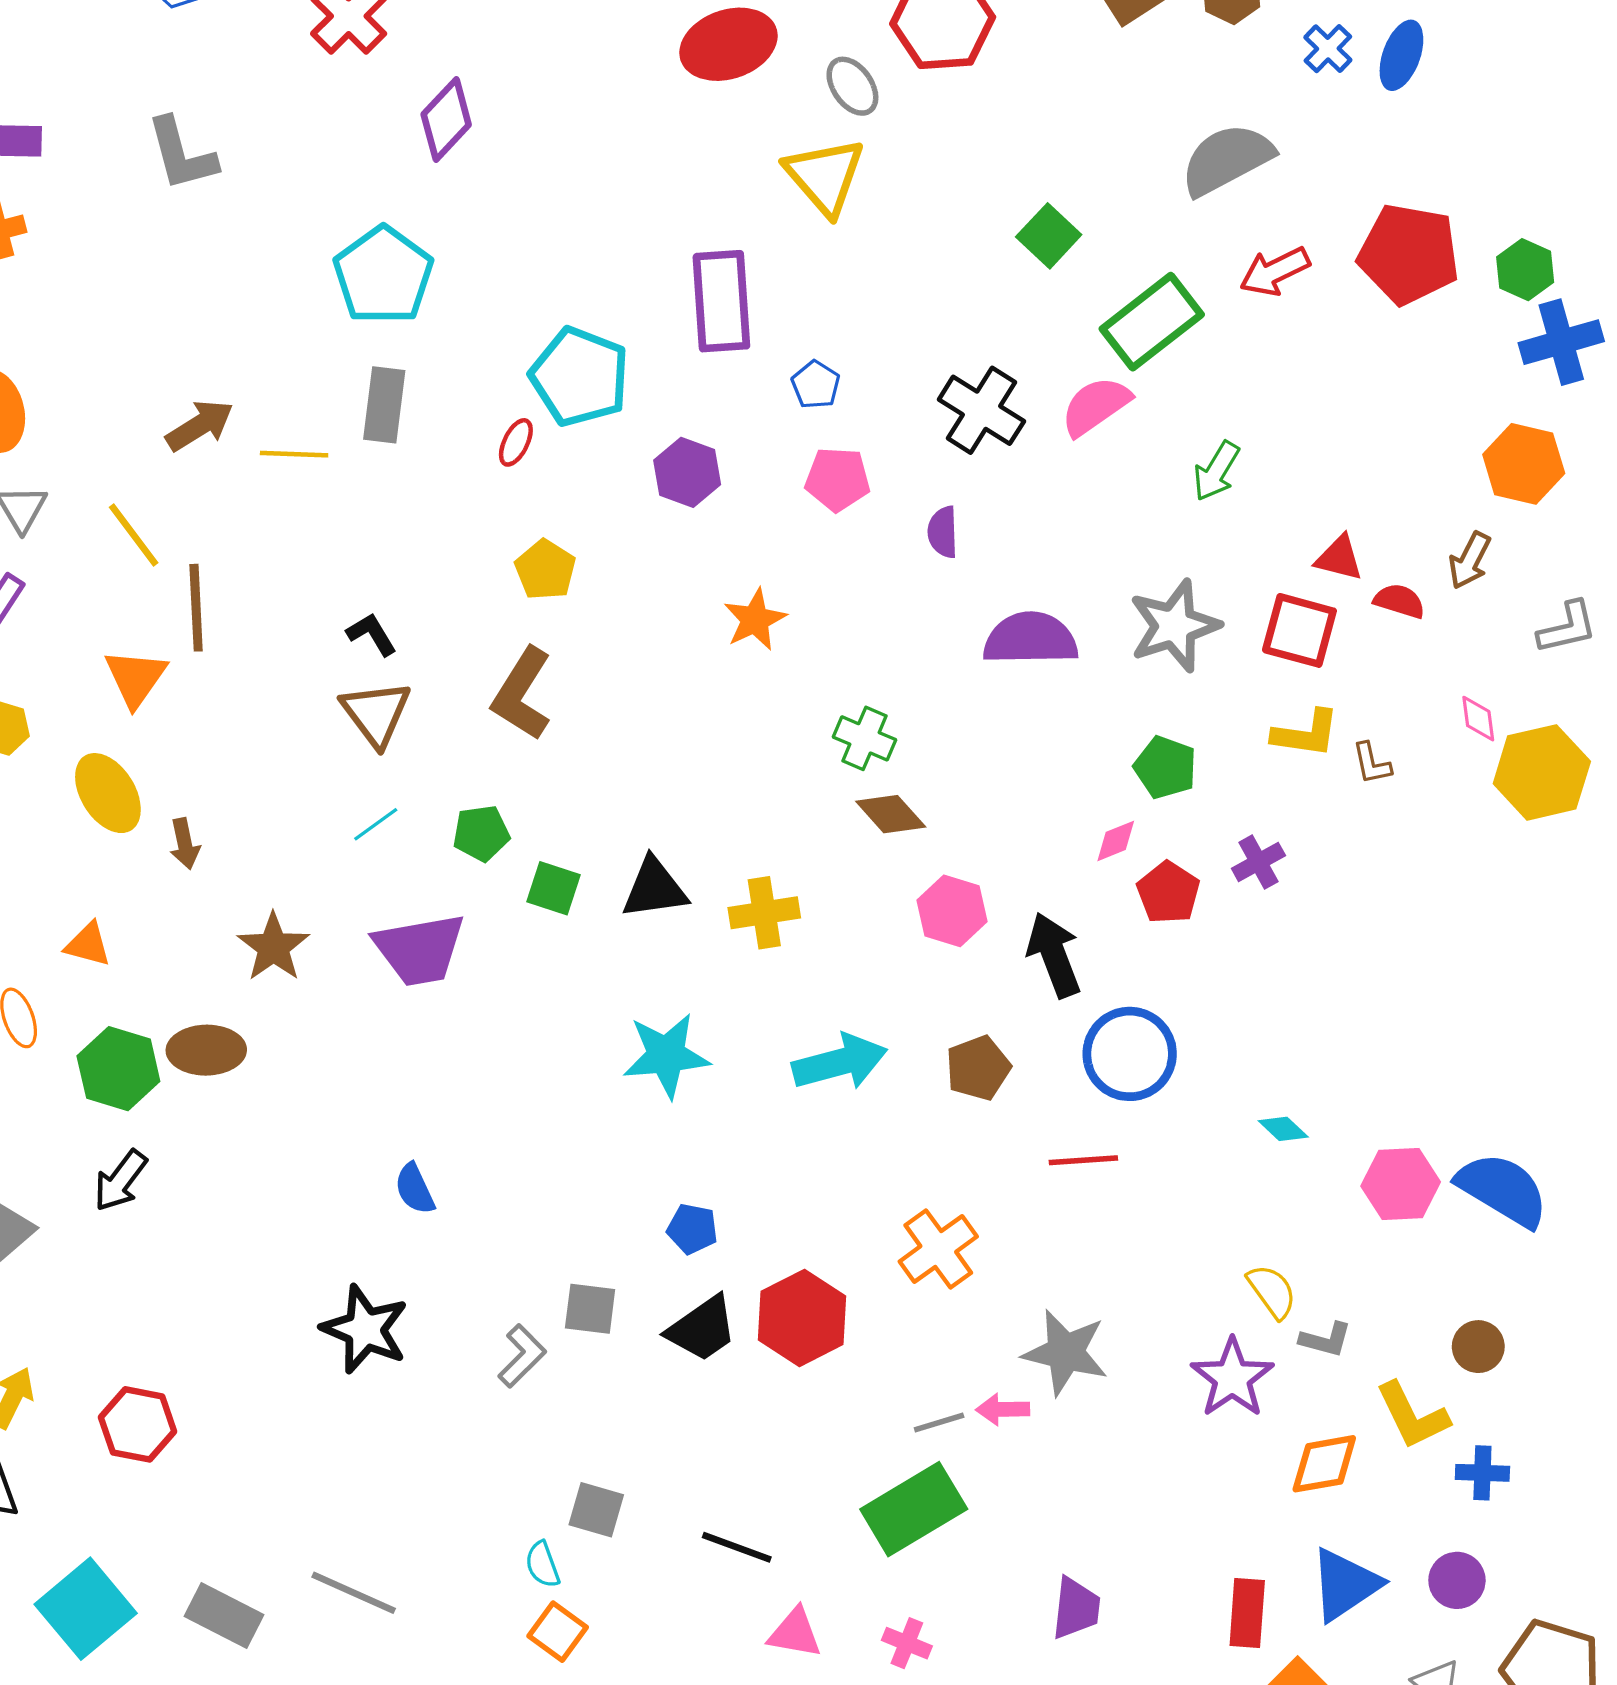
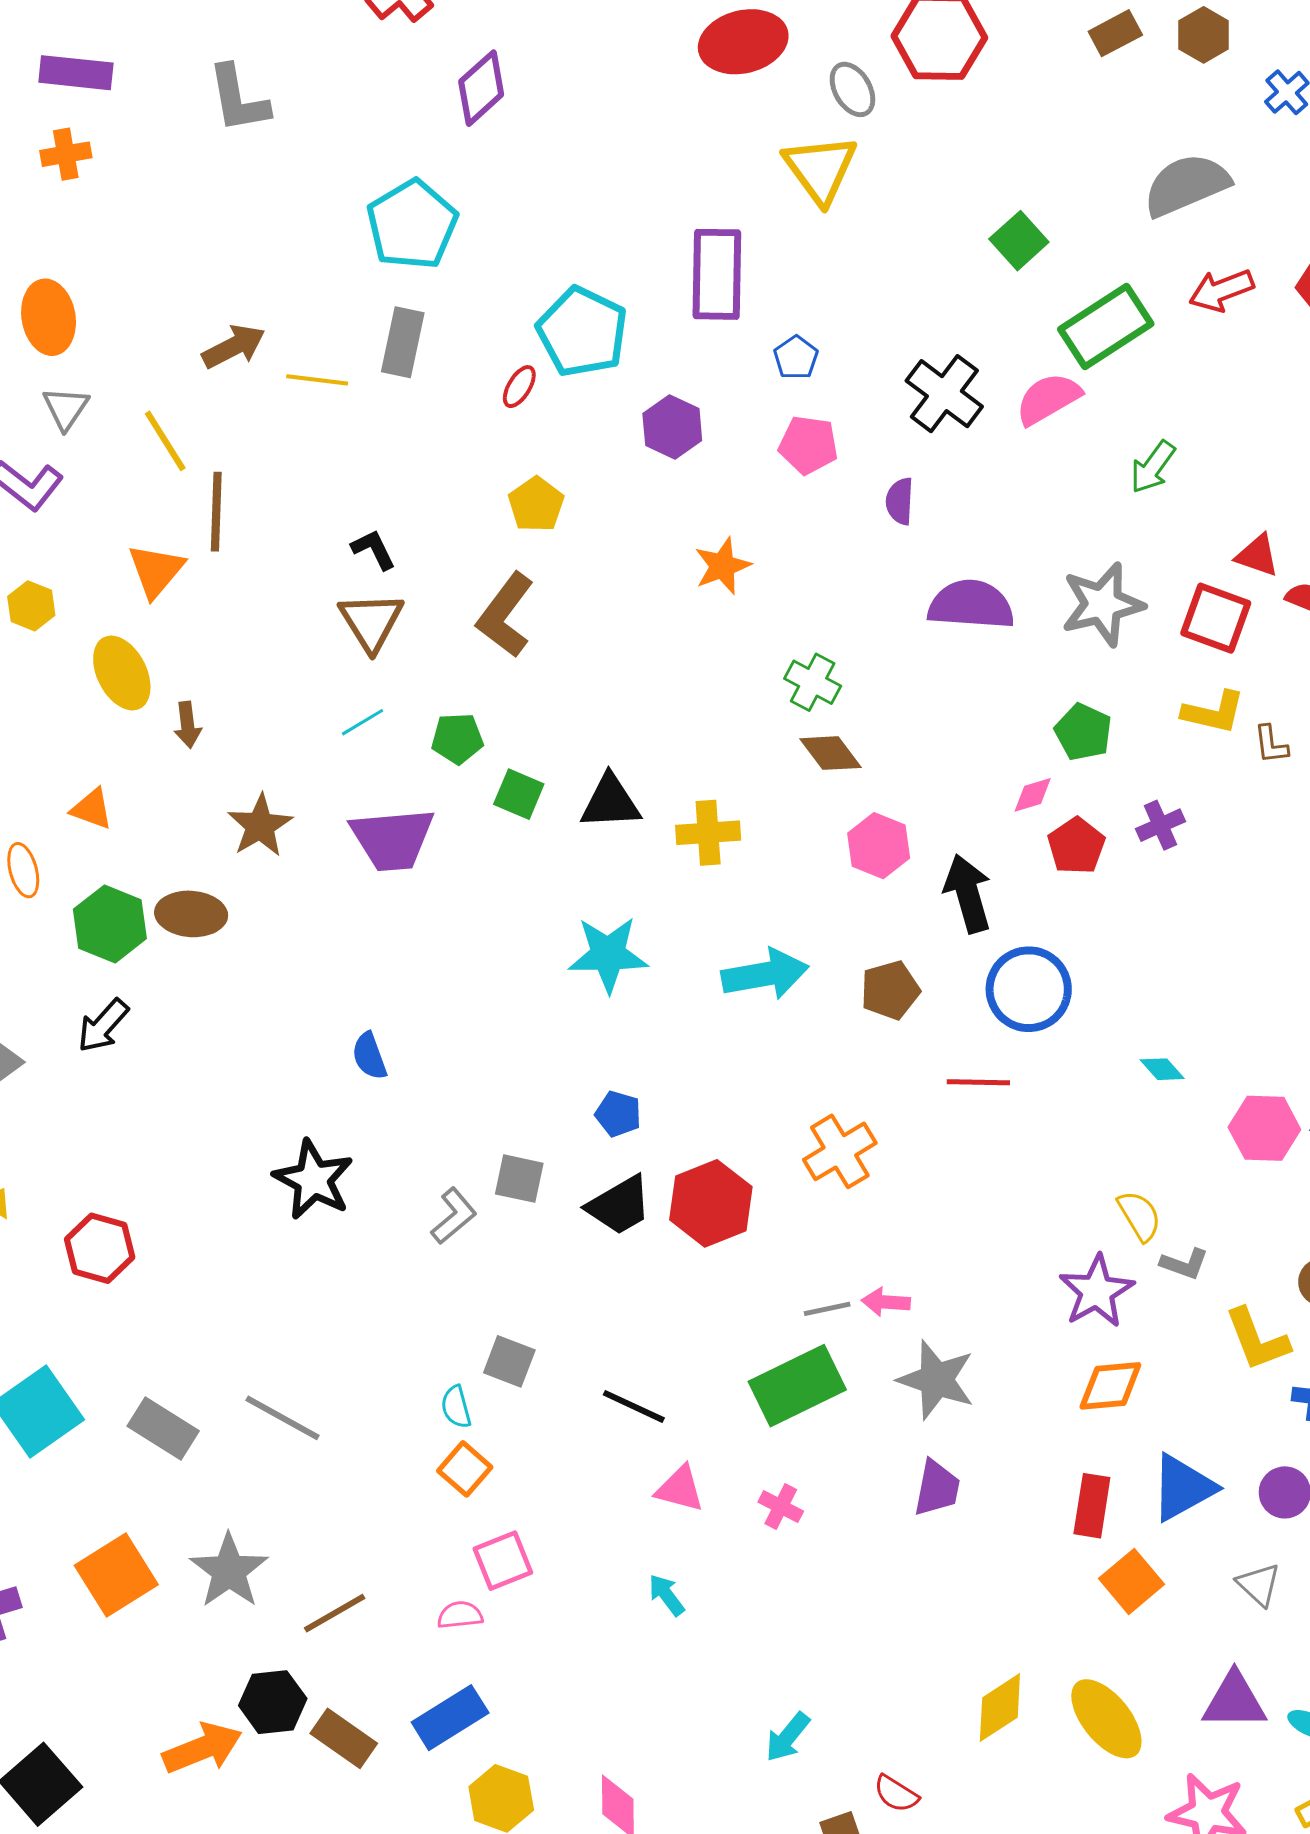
gray star: (1065, 1352) -> (936, 1380), moved
orange diamond: (1324, 1464) -> (1110, 1386), moved

